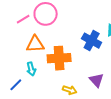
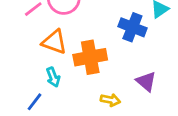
orange triangle: (35, 44) -> (54, 42), turned 30

